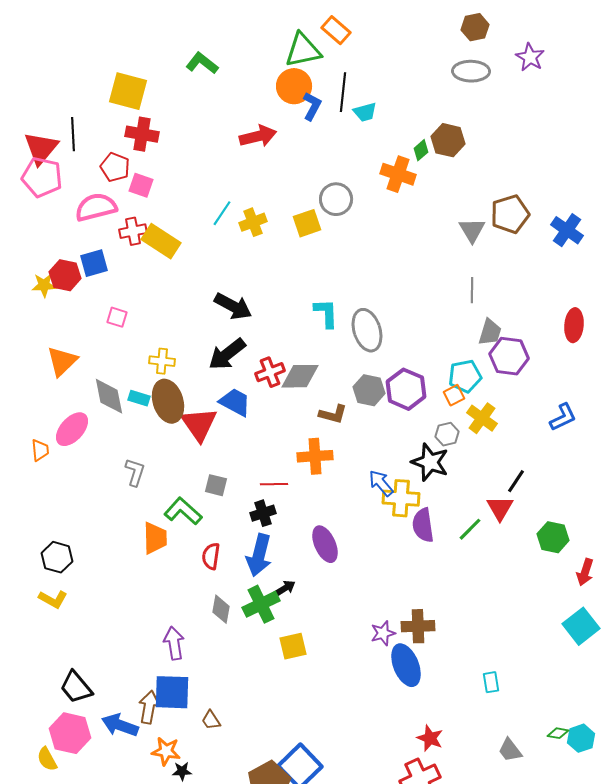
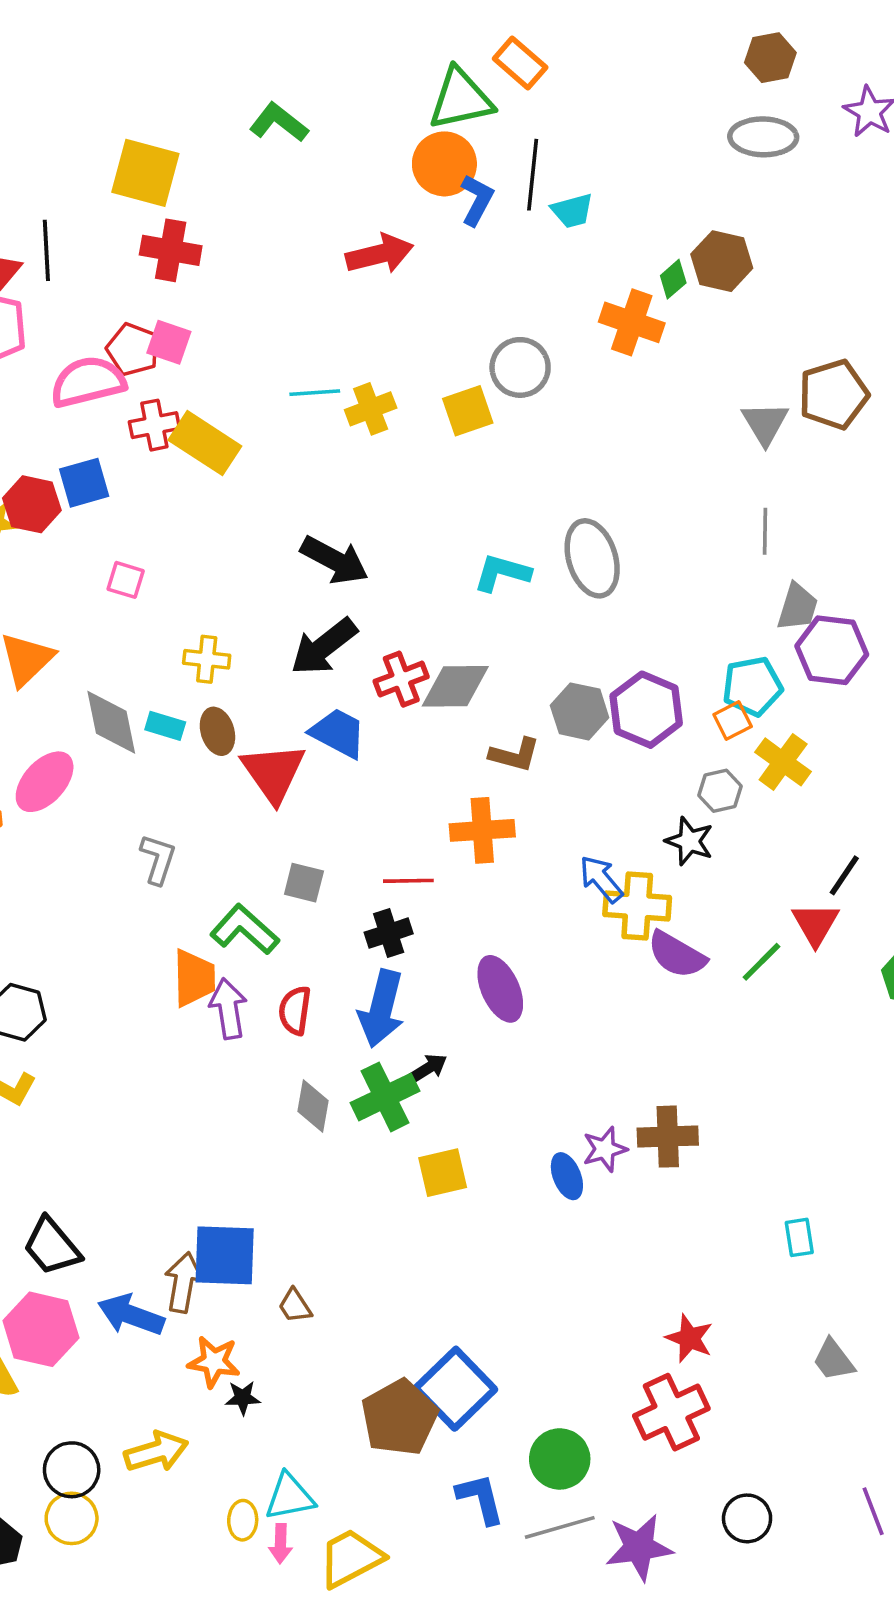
red pentagon: (115, 167) -> (133, 349), moved
cyan line: (222, 213) -> (315, 393), turned 52
cyan L-shape: (326, 313) -> (502, 573), turned -72
gray ellipse: (367, 330) -> (592, 558), moved
brown ellipse: (168, 401) -> (217, 731), size x0.6
black star: (430, 462) -> (689, 841), size x0.7
purple semicircle: (423, 525) -> (677, 955), turned -52
purple arrow: (174, 643) -> (228, 1009), moved
blue ellipse: (406, 665) -> (567, 1176), moved, size x0.6

